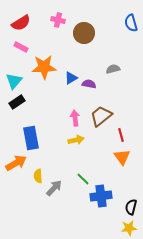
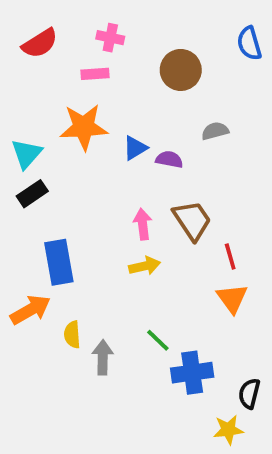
brown circle: (84, 33) -> (181, 70), moved
pink rectangle: (21, 47) -> (95, 74), moved, turned -32
brown trapezoid: (101, 116) -> (192, 220), turned 95
gray arrow: (54, 188) -> (103, 357), turned -42
yellow star: (129, 228) -> (228, 430), moved

